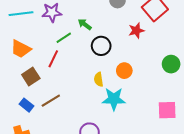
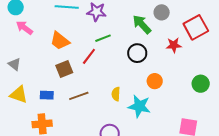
green arrow: (85, 24) -> (142, 24), moved, size x1.5
yellow semicircle: (99, 79) -> (116, 94), moved
blue rectangle: (27, 105) -> (47, 95), moved, turned -48

